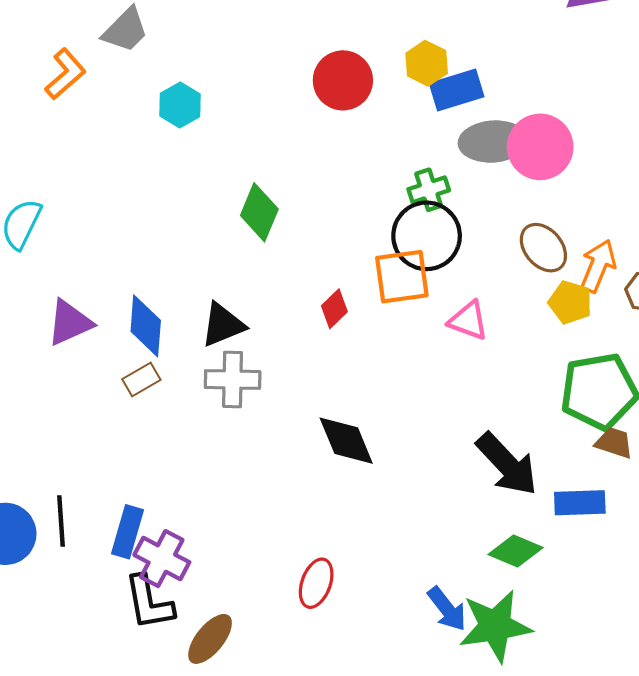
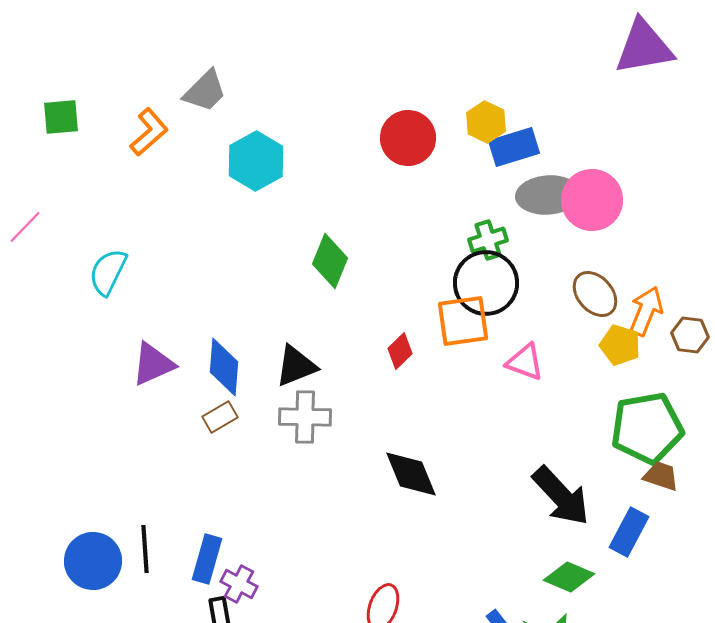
cyan hexagon: (180, 105) -> (256, 161), size x1.4
blue rectangle: (580, 503) -> (629, 532), turned -60
purple cross: (162, 559) -> (239, 584), size x0.7

